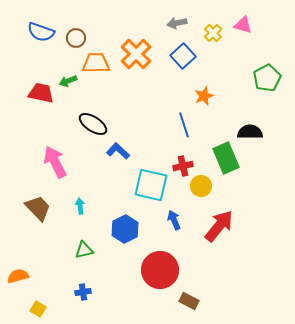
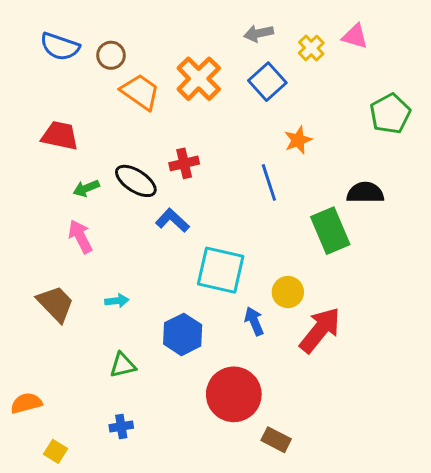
orange trapezoid: (96, 63) -> (140, 92), turned 36
green arrow: (68, 81) -> (86, 188), moved
pink arrow: (55, 162) -> (80, 236), size x0.7
red cross: (183, 166) -> (184, 163), moved
yellow circle: (201, 186) -> (288, 292), moved
cyan arrow: (80, 206) -> (117, 301), turned 91

